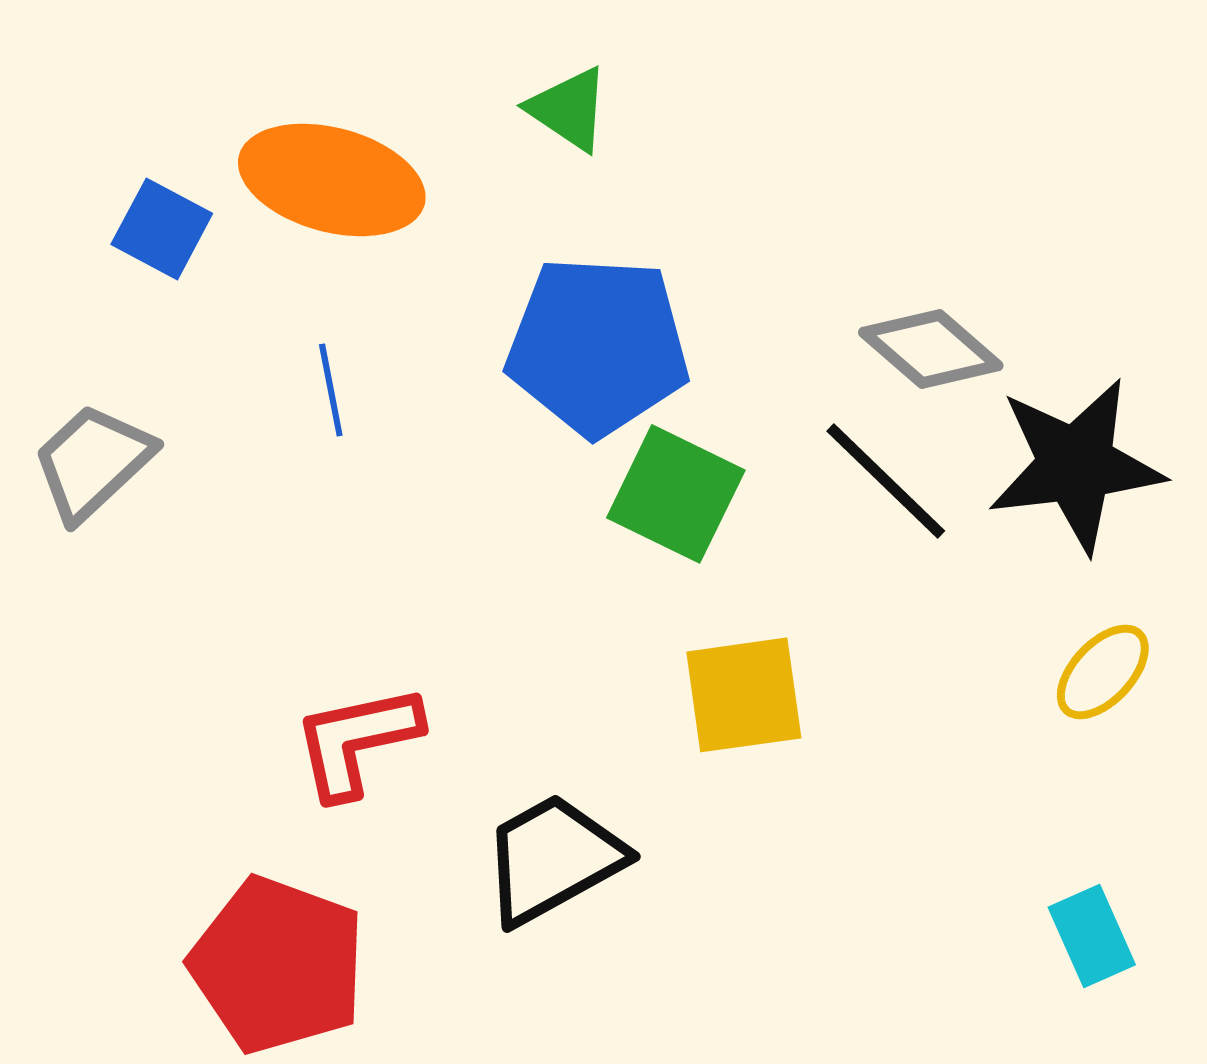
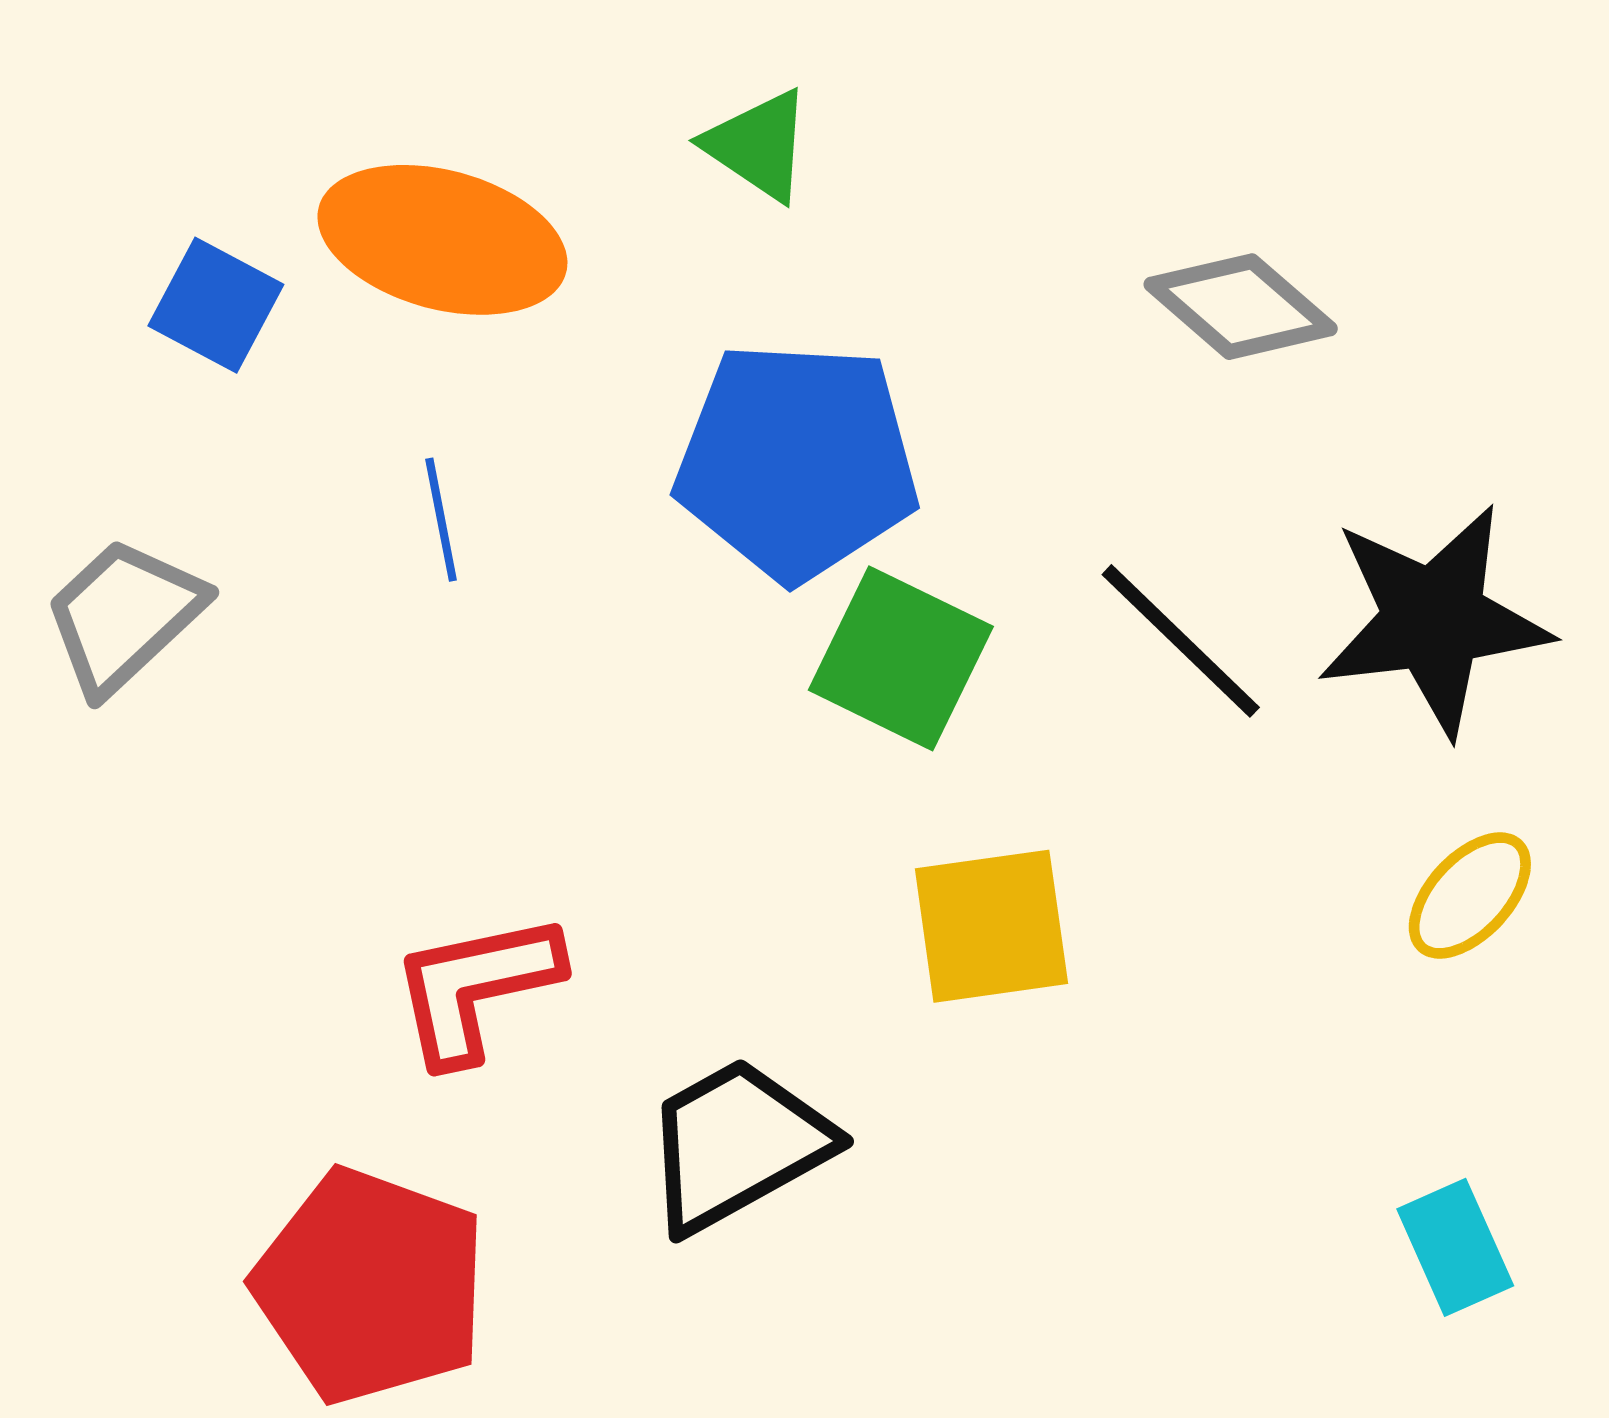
gray diamond: (931, 349) -> (1241, 307), moved

